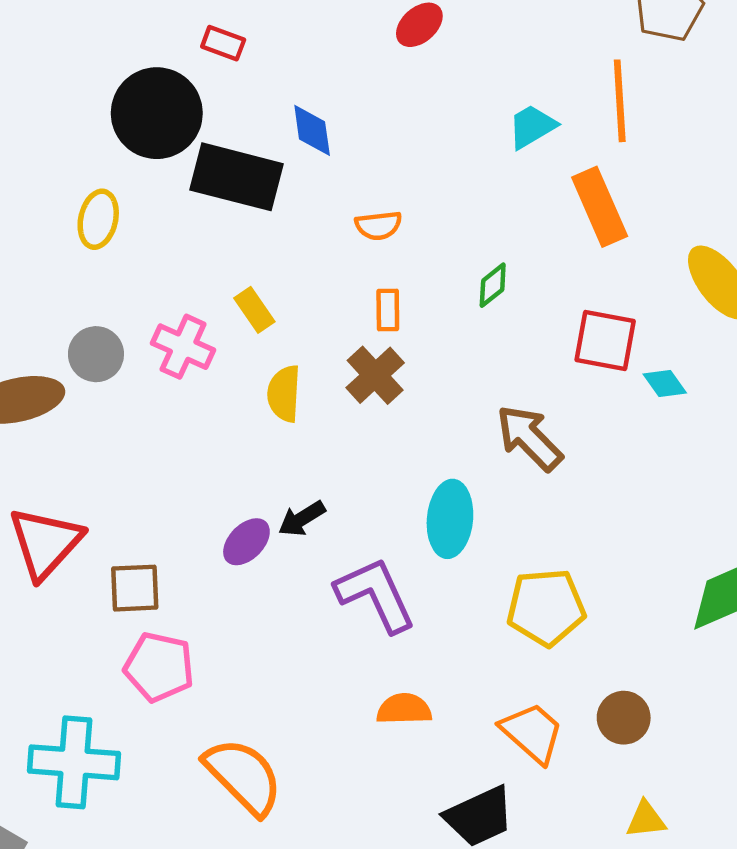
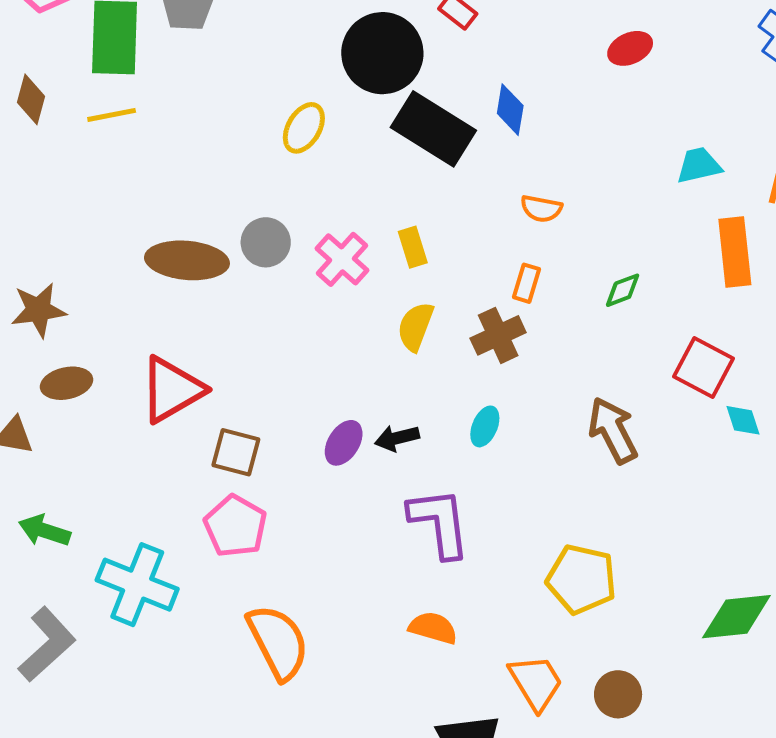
cyan ellipse: (450, 519) -> (485, 426), moved, size x0.6
purple ellipse: (246, 542) -> (344, 443), turned -30

